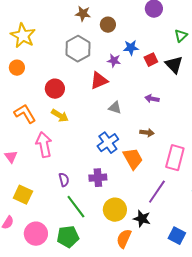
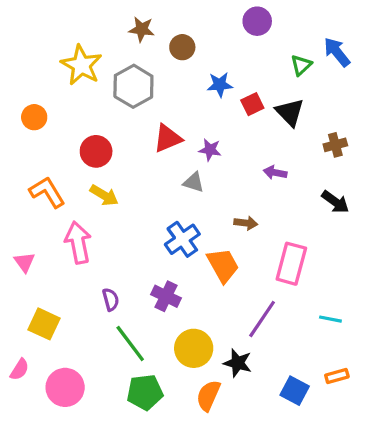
yellow star: (23, 36) -> (81, 65), moved
purple star: (114, 61) -> (210, 150), moved
purple arrow: (152, 99) -> (275, 173), moved
purple cross: (98, 178) -> (166, 296), turned 30
green pentagon: (68, 237) -> (145, 392), moved

